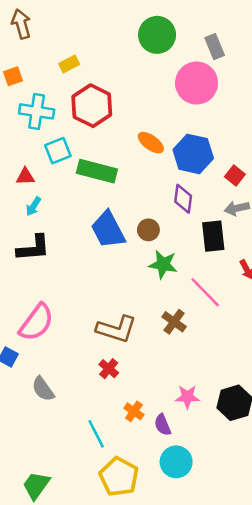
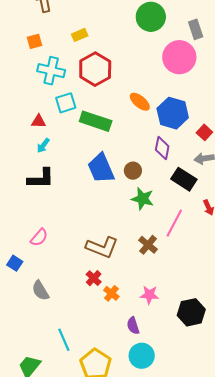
black rectangle: (213, 236) -> (184, 179), turned -55
pink line: (205, 292) -> (174, 223), turned 68
pink semicircle: (36, 322) -> (39, 237), size x0.6
pink star: (187, 397) -> (149, 295), moved
orange cross: (134, 411) -> (111, 293), moved
cyan line: (96, 434) -> (64, 340), moved

